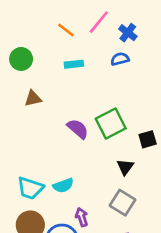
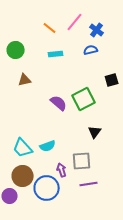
black square: (148, 139) -> (112, 80), moved
cyan trapezoid: (30, 188) -> (23, 148), turned 30
gray square: (123, 203) -> (82, 161), moved, turned -36

